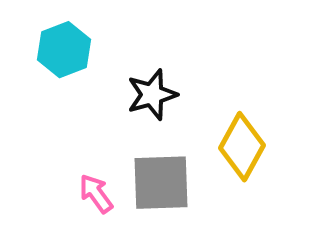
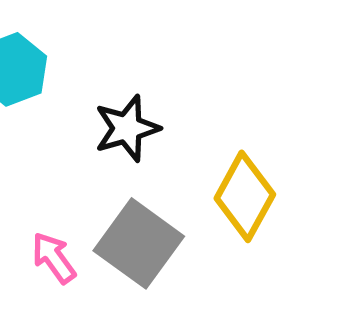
gray square: (161, 183) -> (139, 243), turned 38

